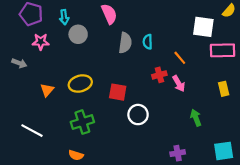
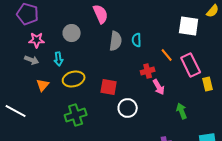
cyan arrow: (64, 17) -> (59, 59), moved
pink rectangle: (223, 50) -> (191, 65), moved, turned 65
gray arrow: (19, 63) -> (32, 60), moved
pink arrow: (179, 83) -> (159, 87), moved
white line: (32, 131) -> (16, 111), moved

